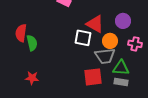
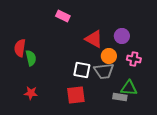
white square: (83, 38) -> (82, 70), moved
green triangle: (121, 68) -> (129, 88), moved
red square: (93, 77) -> (76, 95), moved

